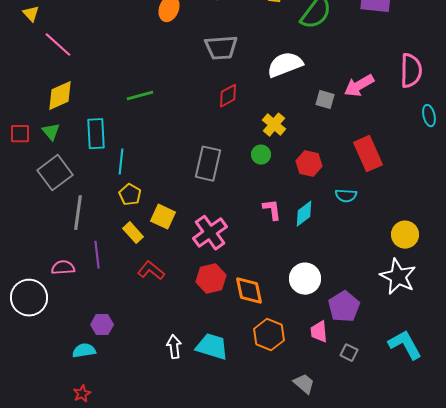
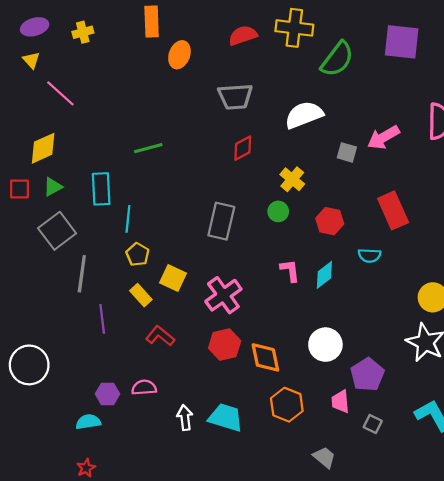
yellow diamond: (60, 96) -> (43, 148), moved
green triangle: (51, 132) -> (53, 187), turned 42
pink semicircle: (63, 268) -> (144, 388), moved

